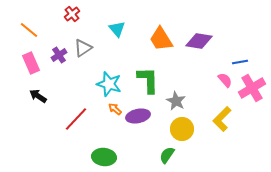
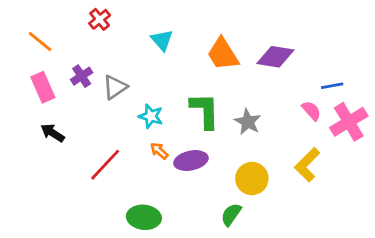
gray triangle: (83, 48) -> (115, 87), moved
cyan star: (109, 84) -> (151, 116), size x0.7
gray star: (176, 101) -> (248, 122), moved

